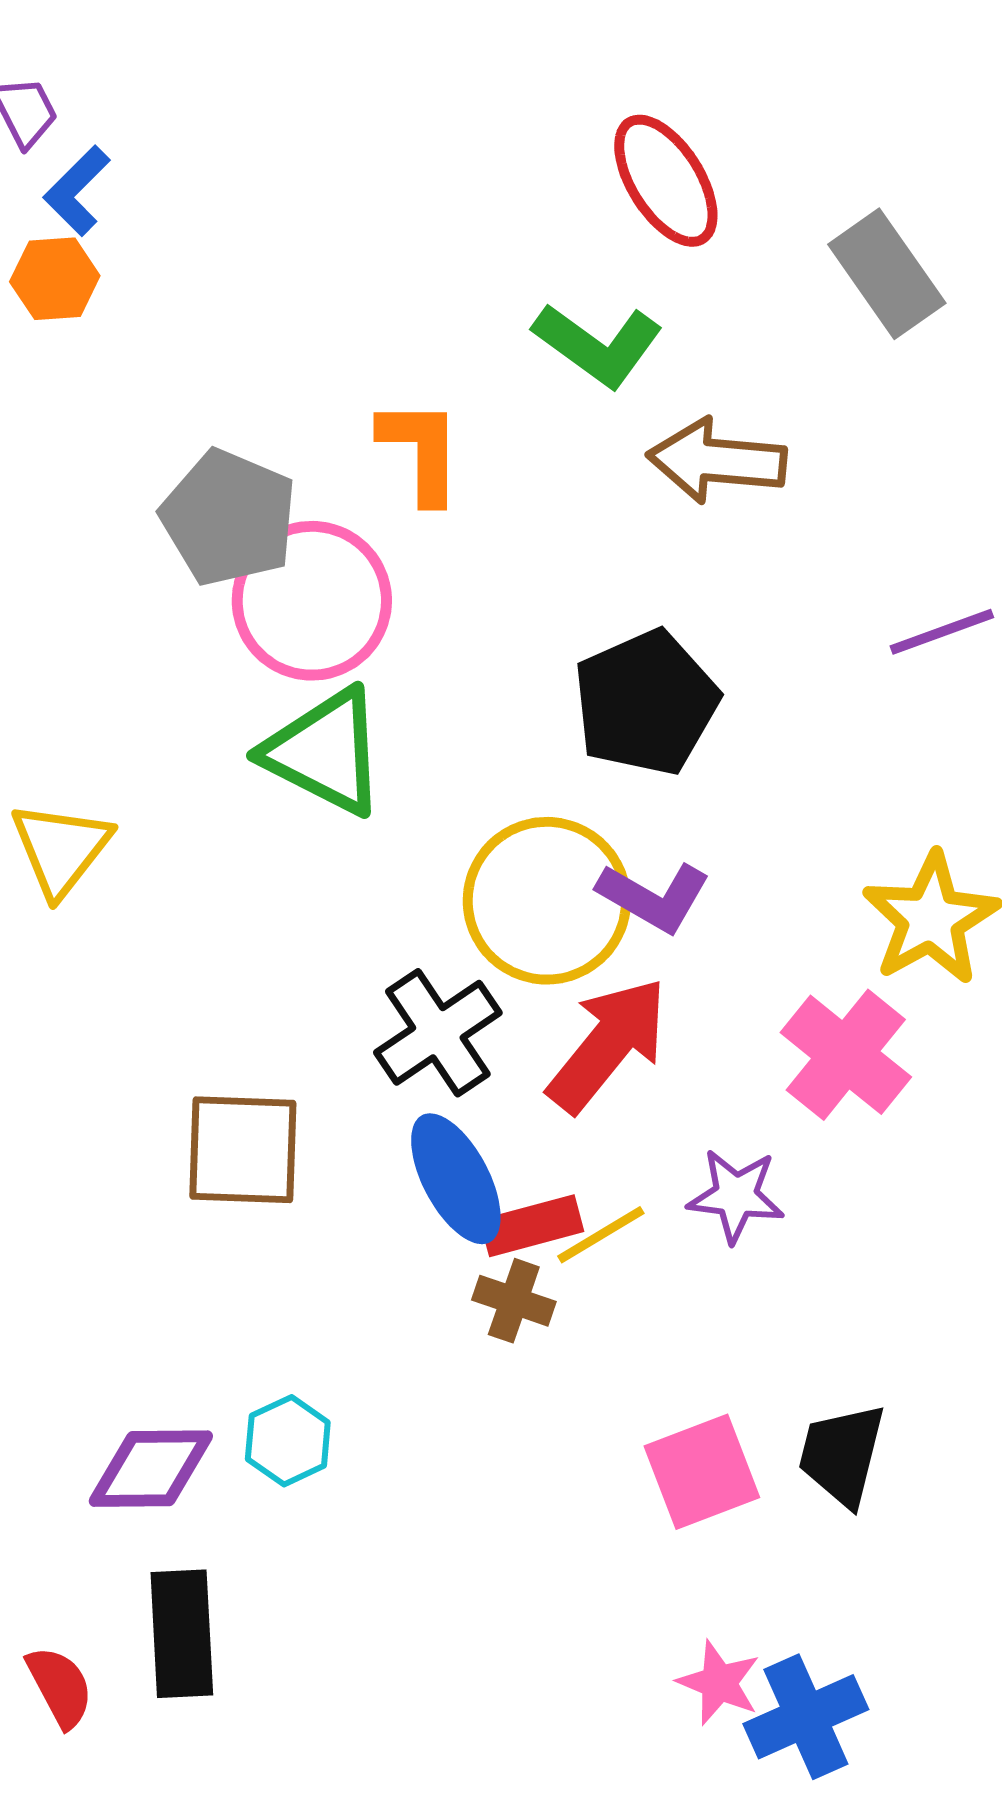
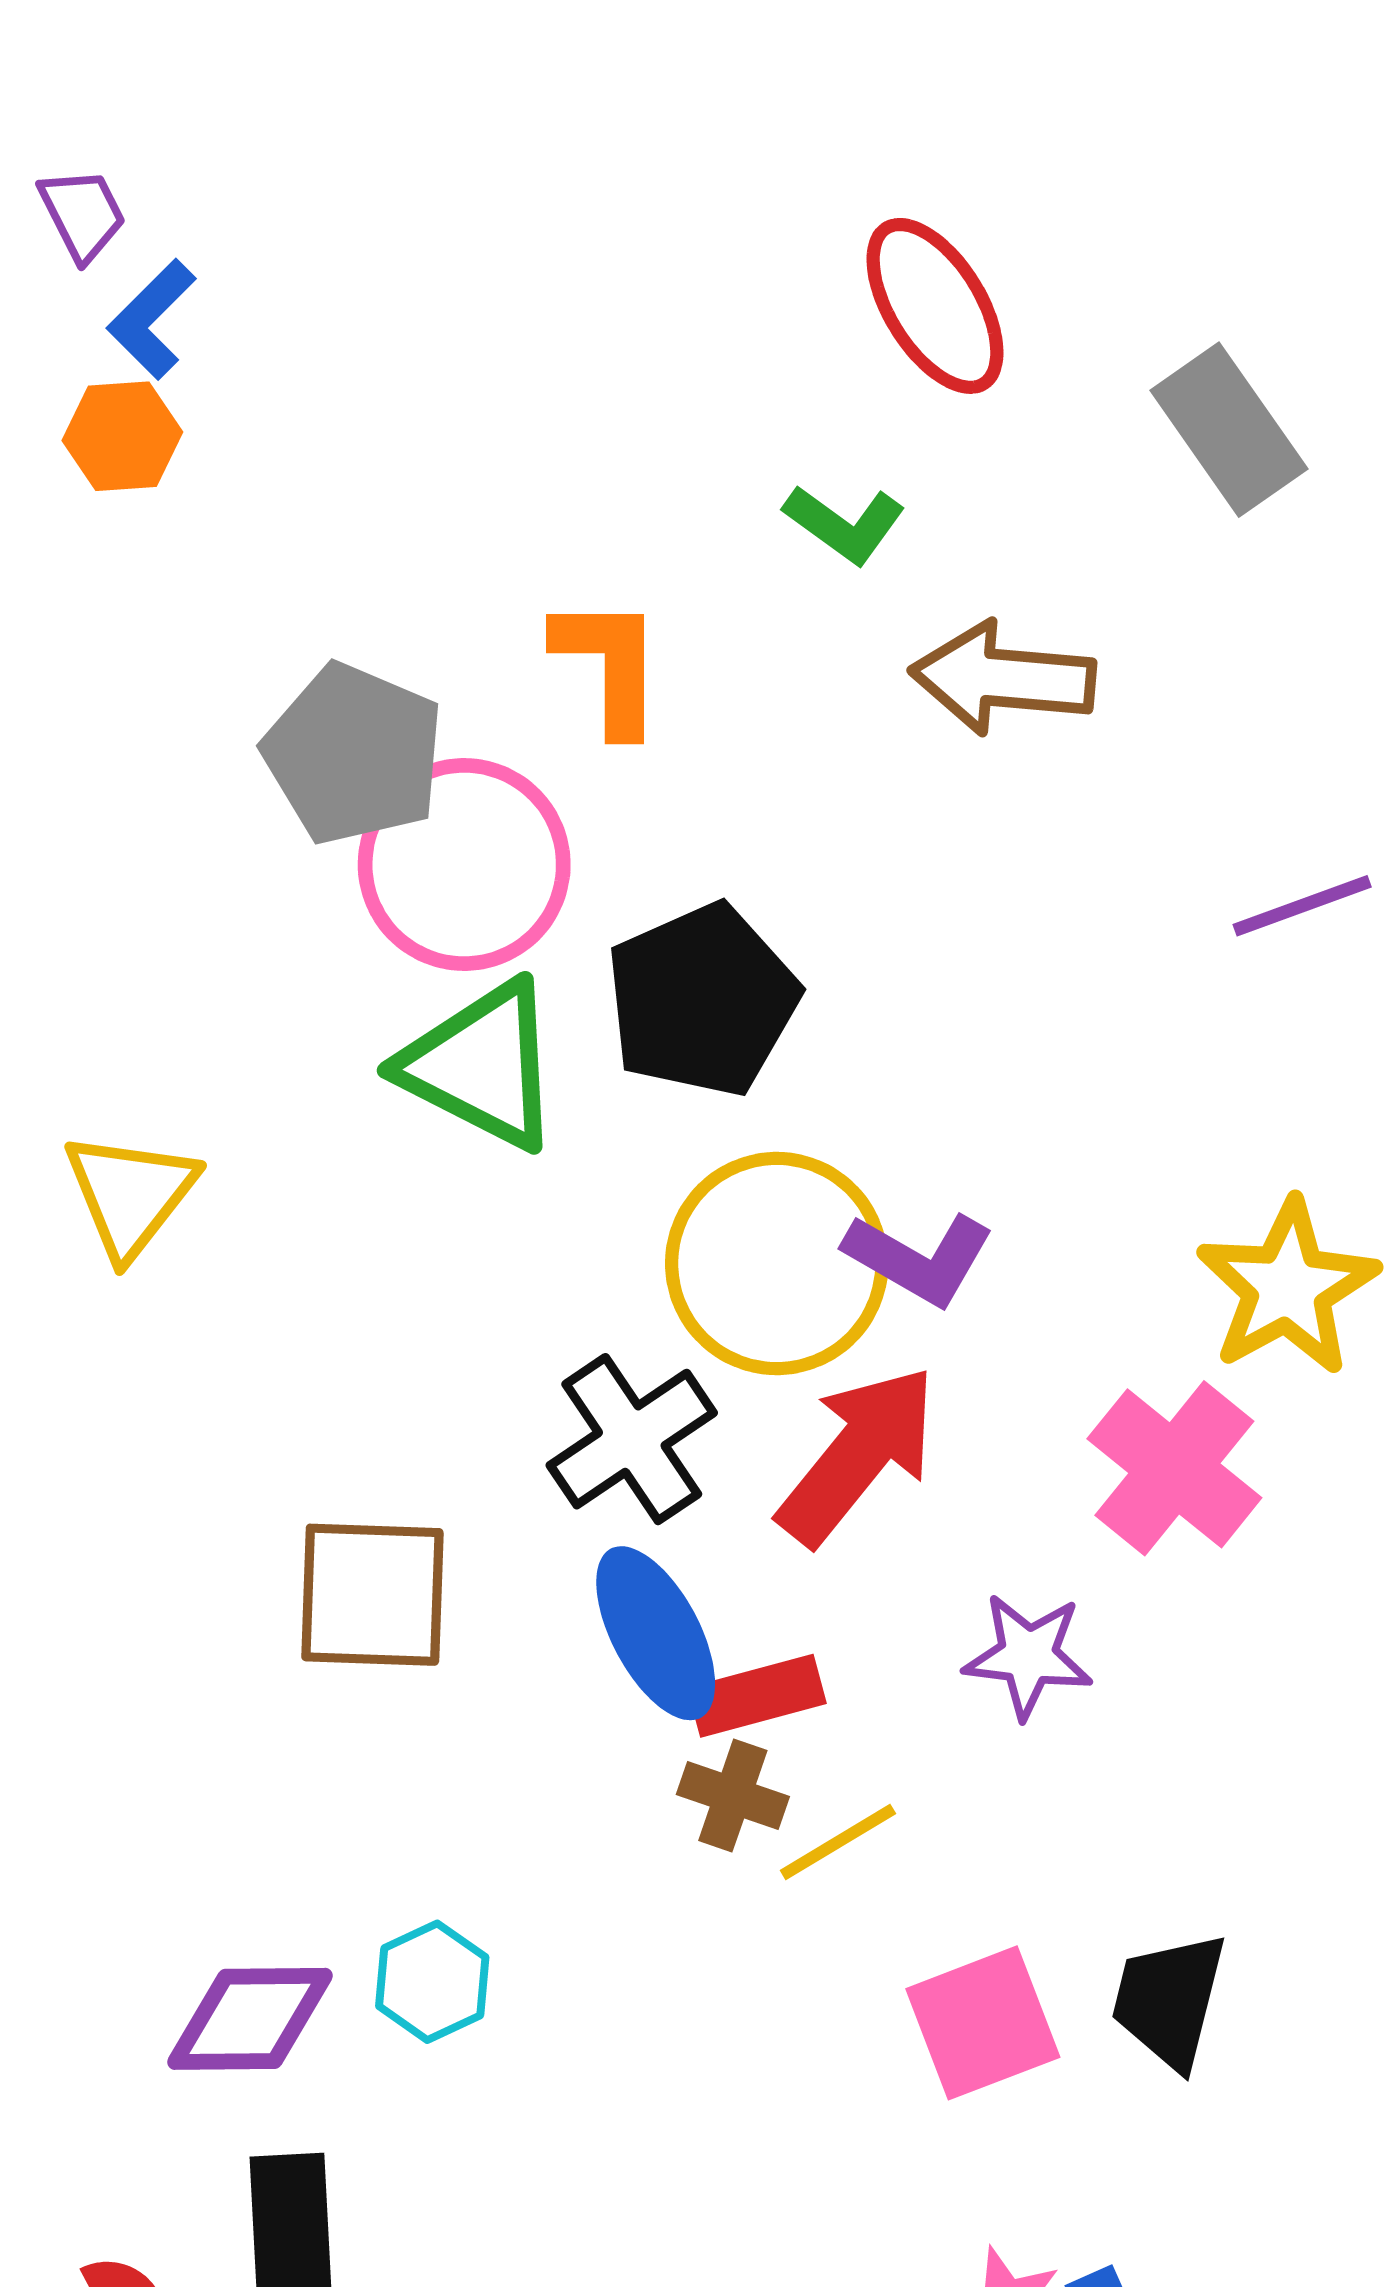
green L-shape: (598, 345) -> (845, 524), size x0.7
black pentagon: (646, 703) -> (702, 1000), moved
yellow line: (601, 1235) -> (838, 1842), moved

